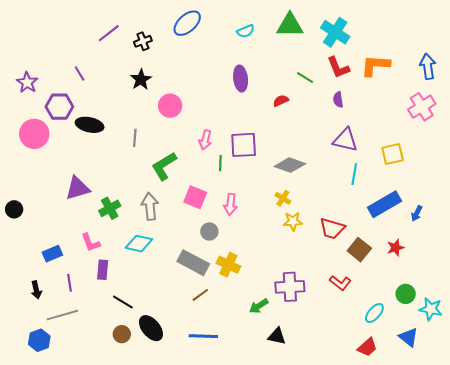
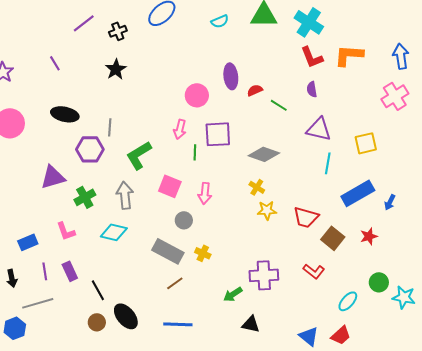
green line: (305, 78) -> (279, 105), moved
purple ellipse: (241, 79) -> (231, 76), moved
pink circle: (170, 106) -> (197, 95), moved
purple hexagon: (59, 107) -> (90, 149), moved
yellow cross: (228, 265) -> (203, 253), size x0.7
purple rectangle: (103, 270) -> (70, 271), moved, turned -30
black line: (123, 302) -> (98, 290), turned 30
blue triangle: (409, 337) -> (309, 336), moved

